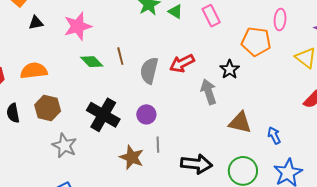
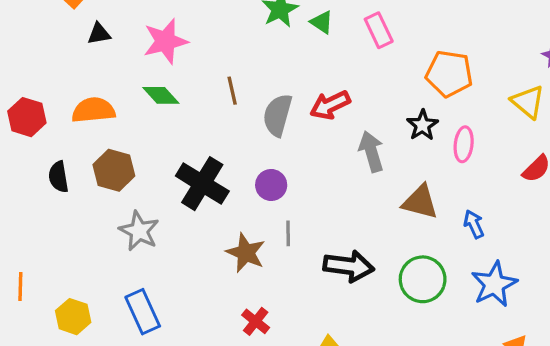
pink ellipse: (280, 20) -> (464, 144), moved
green diamond: (92, 62) -> (161, 95), moved
black star: (230, 69) -> (422, 125), moved

